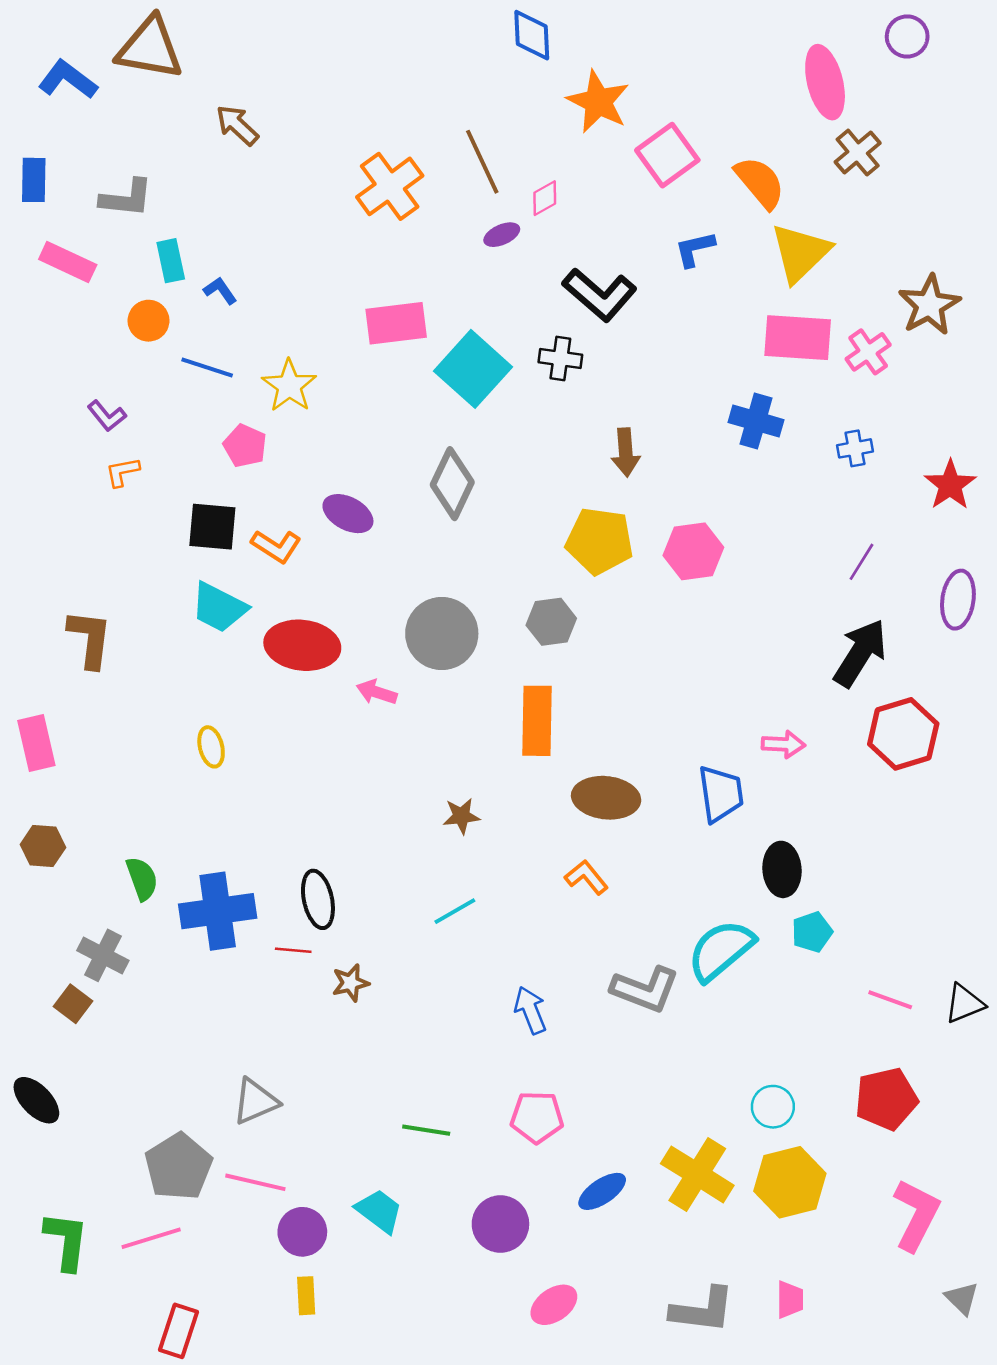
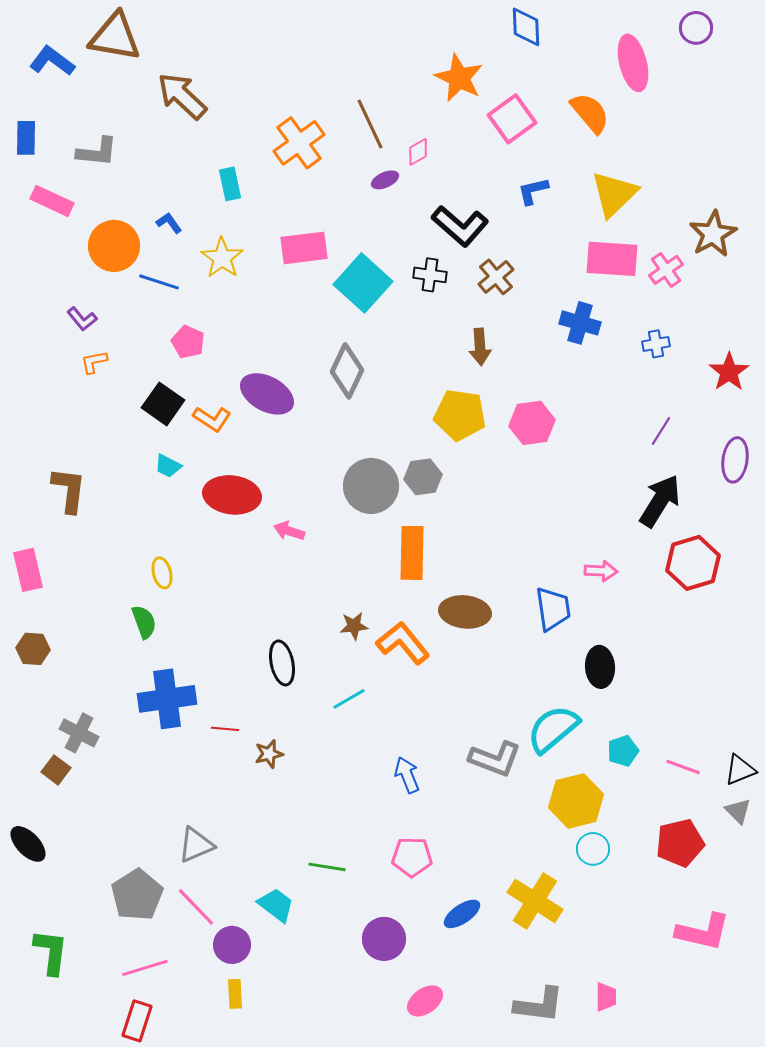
blue diamond: (532, 35) -> (526, 27), moved
brown arrow: (237, 125) -> (182, 96), size x1.5
brown cross: (858, 153) -> (496, 277), moved
orange semicircle: (760, 182) -> (590, 113), moved
cyan rectangle: (171, 261) -> (230, 184), moved
orange circle: (149, 321) -> (114, 246), size x1.6
yellow star: (289, 386) -> (222, 258), moved
purple ellipse: (348, 514) -> (267, 394), size x1.4
black square: (212, 527) -> (163, 404), turned 30
cyan trapezoid: (219, 607) -> (168, 466), size x0.6
gray circle: (442, 634) -> (371, 486), moved
orange L-shape: (586, 877) -> (403, 643), moved, size x1.6
green semicircle: (142, 879) -> (144, 622), moved
black ellipse: (318, 899) -> (282, 663), moved
cyan pentagon: (812, 932) -> (623, 751), moved
pink line: (255, 1182) -> (196, 907), turned 33
yellow hexagon: (790, 1182) -> (576, 801), moved
cyan trapezoid: (379, 1211) -> (276, 905), moved
pink L-shape: (916, 1215) -> (703, 932), turned 76
pink line: (151, 1238) -> (145, 968), moved
gray triangle: (962, 1298) -> (738, 811), moved

